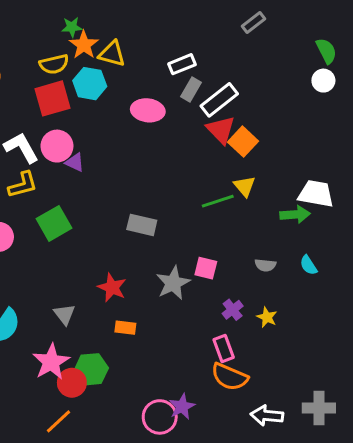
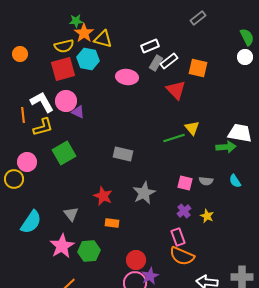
white rectangle: (219, 100) -> (169, 61), moved, size x0.7
orange square: (243, 142) -> (198, 68), moved, turned -30
pink square: (206, 268) -> (185, 183), moved
red circle: (72, 383) -> (136, 260), moved

